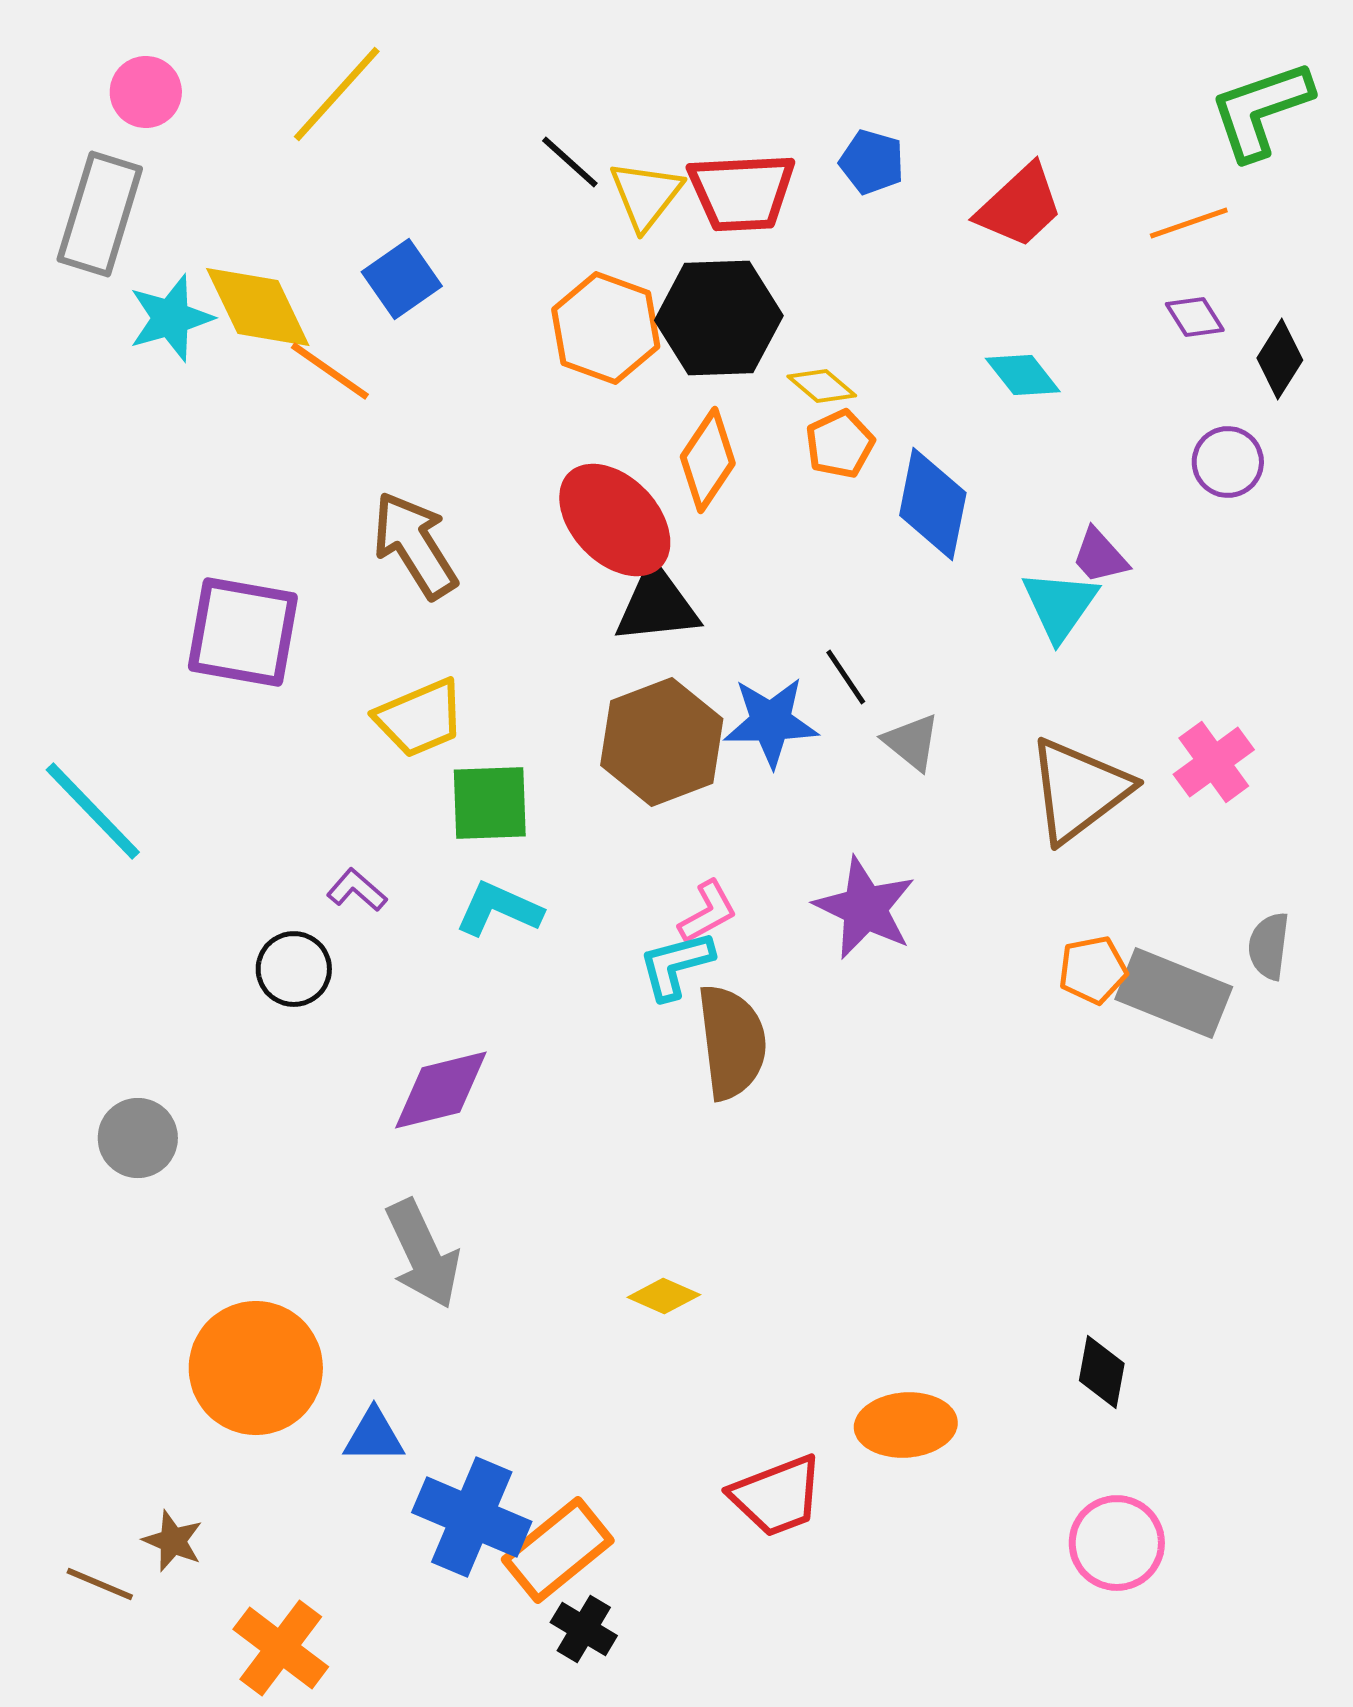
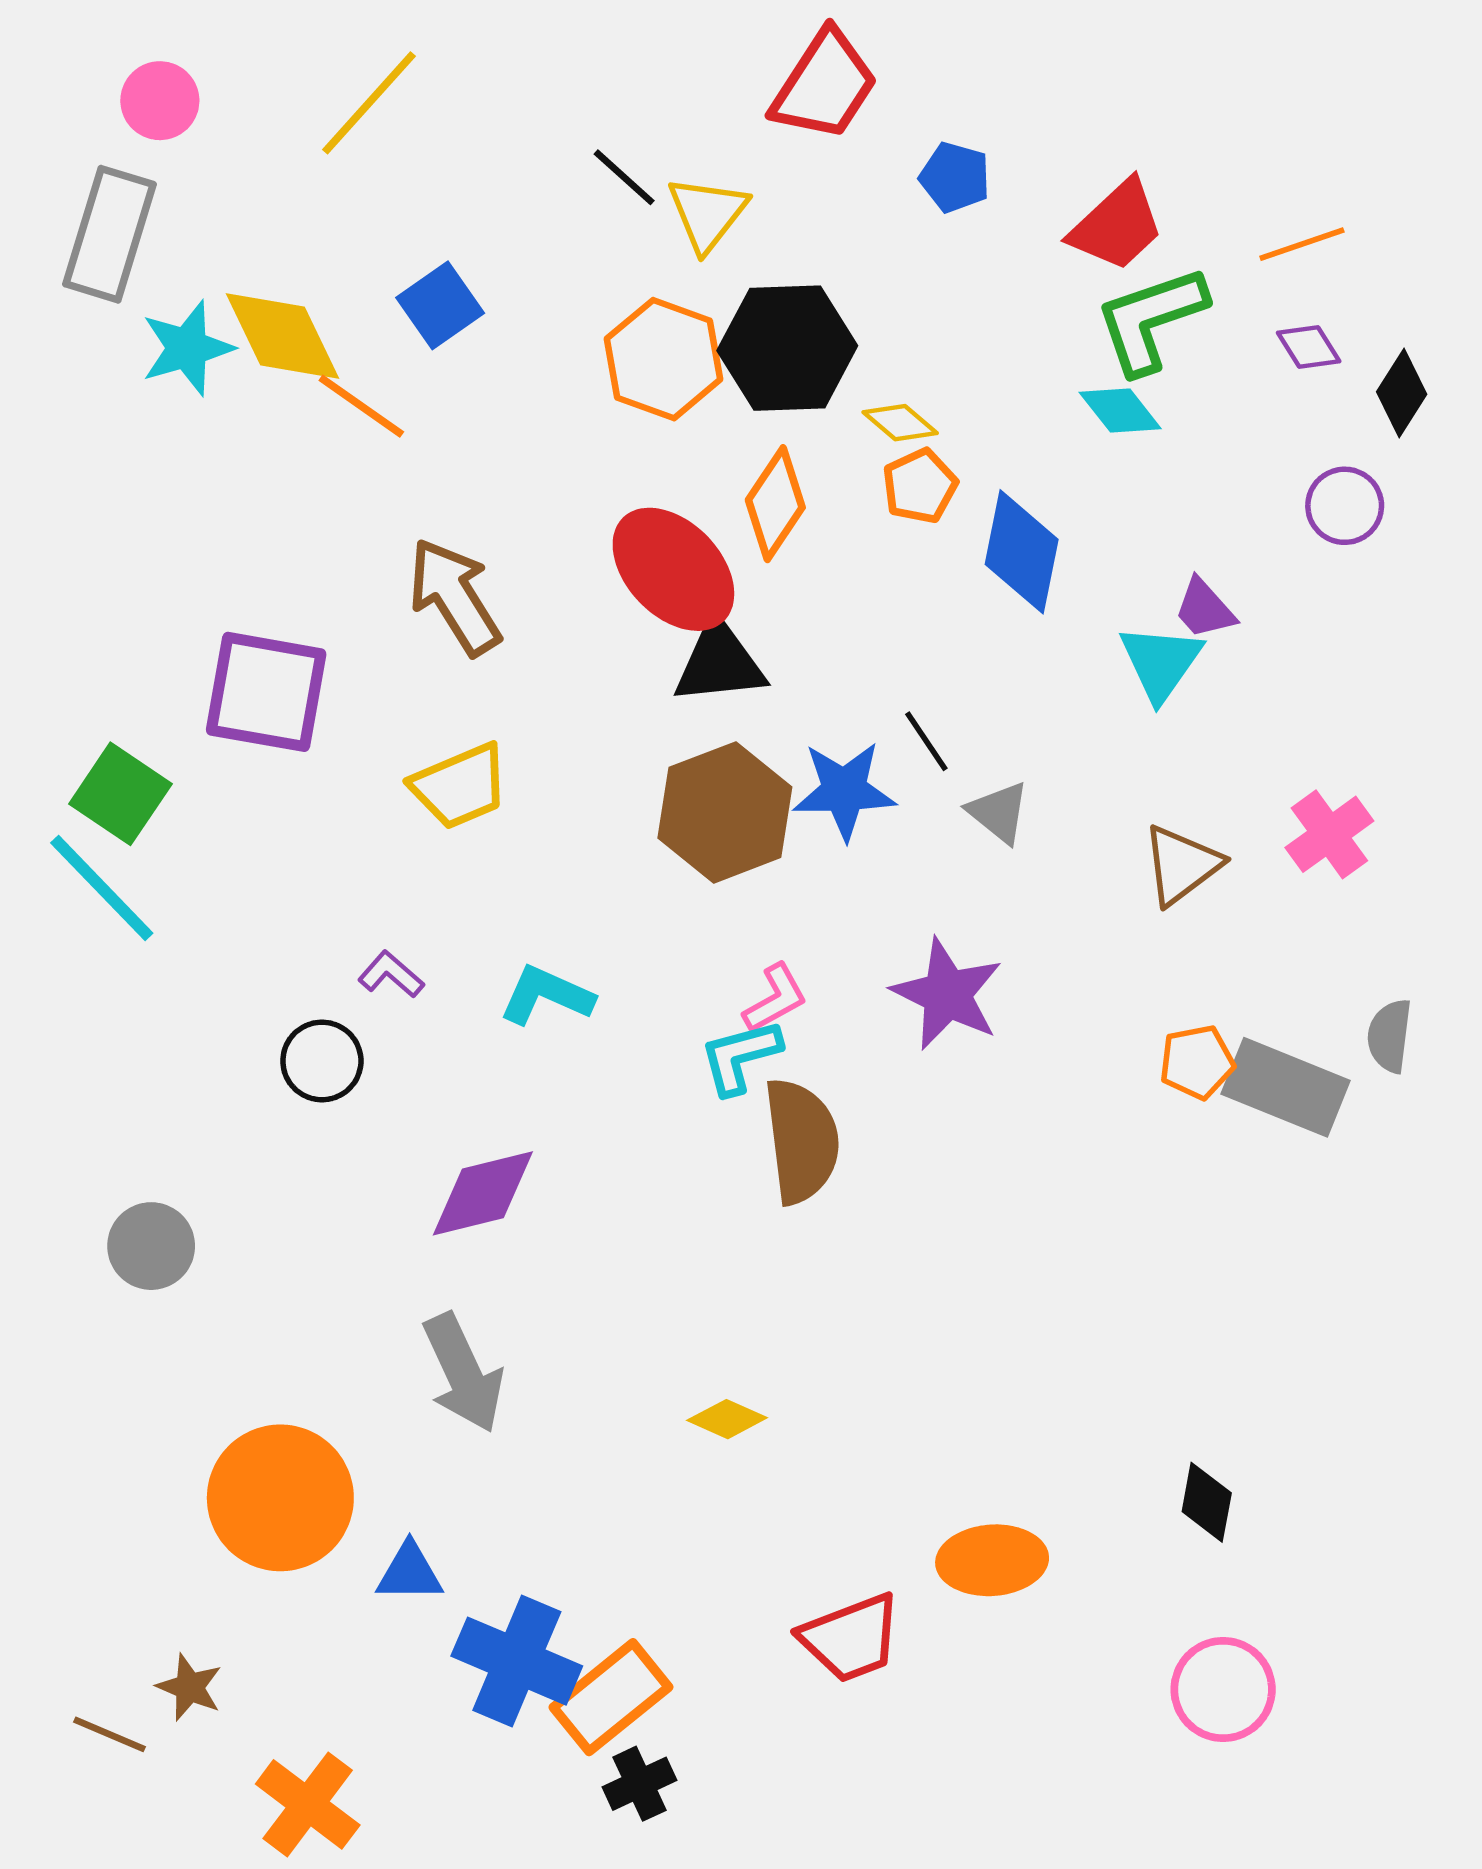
green L-shape: (1261, 110) -> (1151, 320), moved
red trapezoid: (742, 192) -> (825, 85), moved, turned -54
brown triangle: (1079, 790) -> (1182, 865), size x0.7
green square: (490, 803) -> (120, 794), moved, turned 36
black cross: (584, 1629) -> (639, 1784), turned 34

